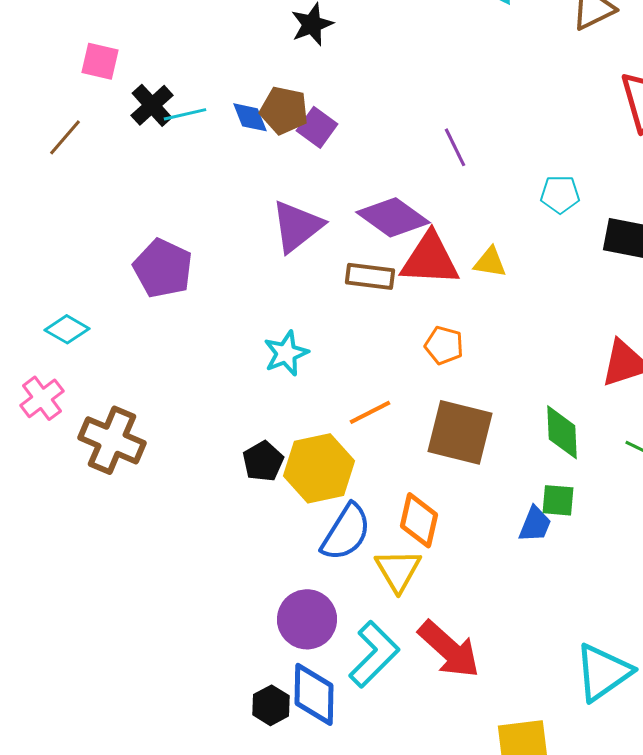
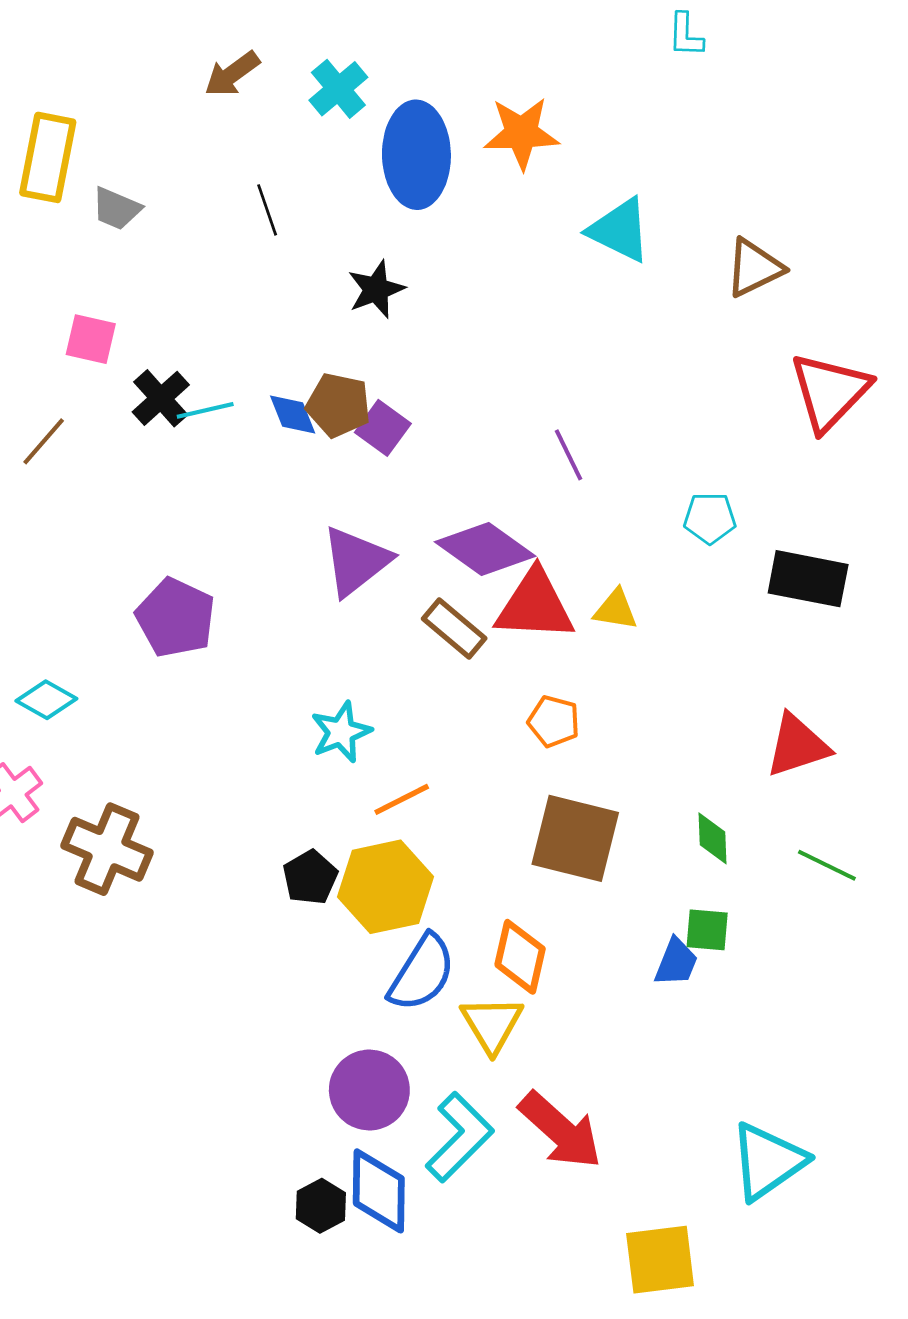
brown rectangle: (370, 276) -> (454, 628), turned 33
orange line: (370, 412) -> (402, 799), moved
green diamond: (562, 432) -> (713, 838), size x0.7

